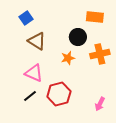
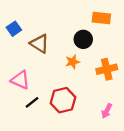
blue square: (26, 18) -> (14, 29), moved
orange cross: (100, 54) -> (107, 69), moved
pink triangle: (34, 73) -> (20, 80), moved

